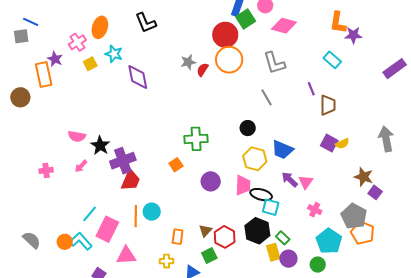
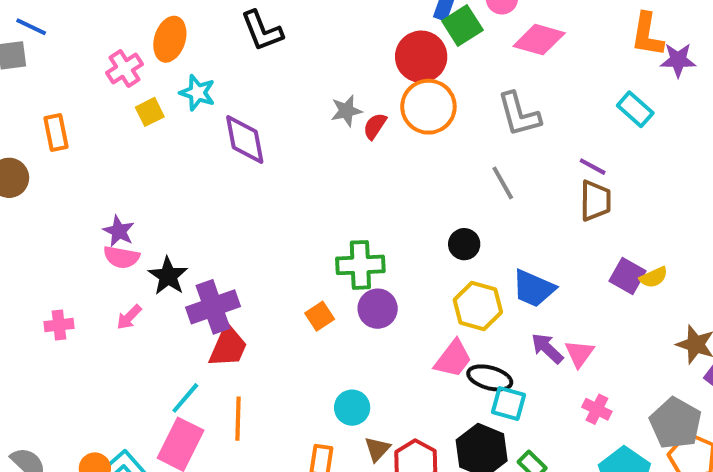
purple star: (55, 59) -> (119, 231), moved
orange rectangle: (44, 74) -> (56, 132), size x0.7
purple line: (311, 89) -> (593, 167), turned -40
brown trapezoid: (328, 105) -> (595, 201), moved
purple circle: (211, 181) -> (378, 309), moved
pink trapezoid: (243, 185) -> (453, 359), turned 35
cyan circle: (152, 212) -> (352, 408), moved
cyan line: (90, 214) -> (185, 398), moved

